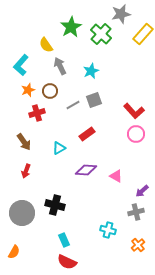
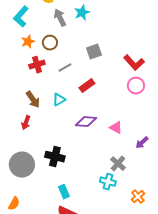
cyan star: (91, 71) -> (82, 13), moved
gray line: (73, 105) -> (65, 68), moved
brown arrow: (24, 142) -> (33, 100), moved
gray cross: (136, 212) -> (118, 164), moved, turned -35

